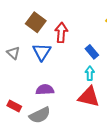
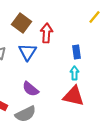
blue rectangle: (92, 52) -> (76, 52), turned 32
purple semicircle: (45, 90) -> (30, 89), turned -138

